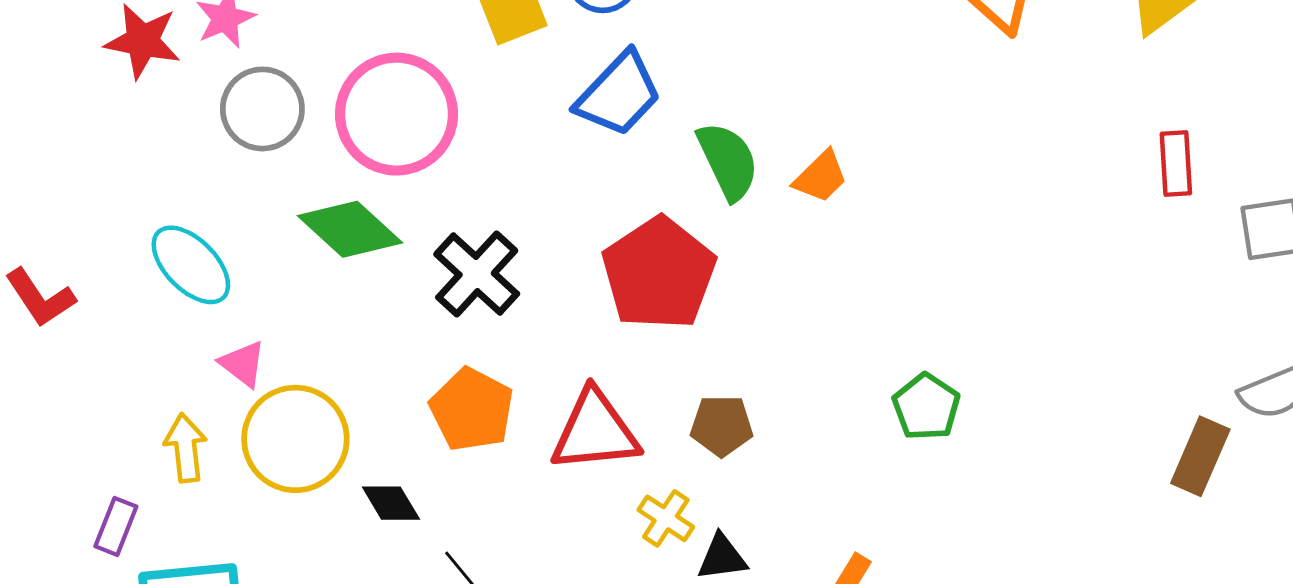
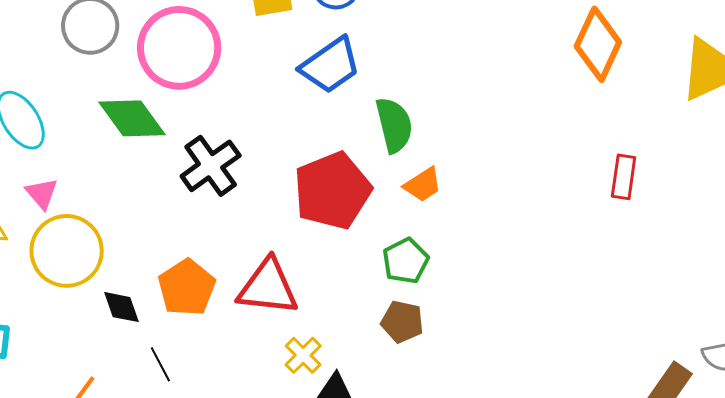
red rectangle: (1176, 164) -> (624, 177), moved
orange trapezoid: (821, 177) -> (423, 185), moved
green pentagon: (926, 407) -> (406, 261), moved
orange pentagon: (472, 410) -> (187, 288), moved
brown pentagon: (722, 426) -> (402, 322), moved

